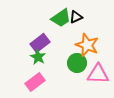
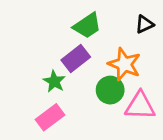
black triangle: (76, 17) -> (144, 24), moved
purple rectangle: (40, 43) -> (76, 59), moved

